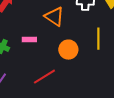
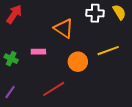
yellow line: (98, 39) -> (108, 51), turned 70

